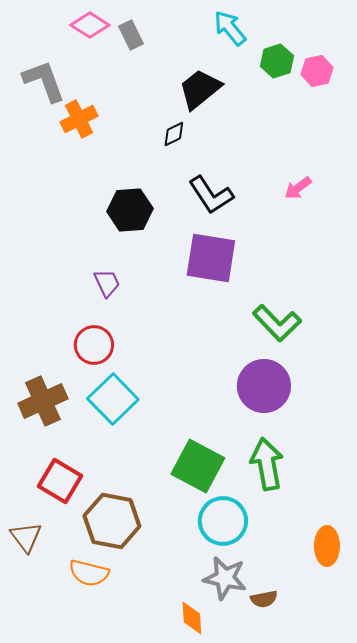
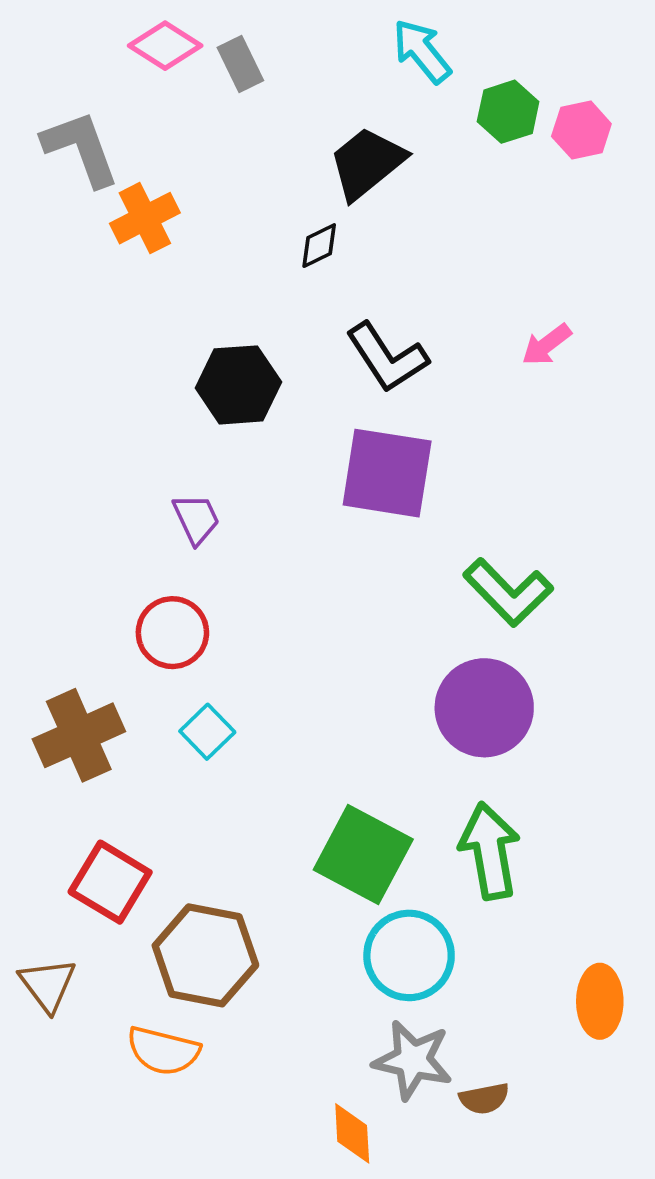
cyan square: (113, 399) -> (207, 732), size x0.6

